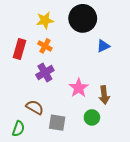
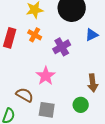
purple cross: (45, 73) -> (62, 47), moved
pink star: (79, 88) -> (46, 76), moved

